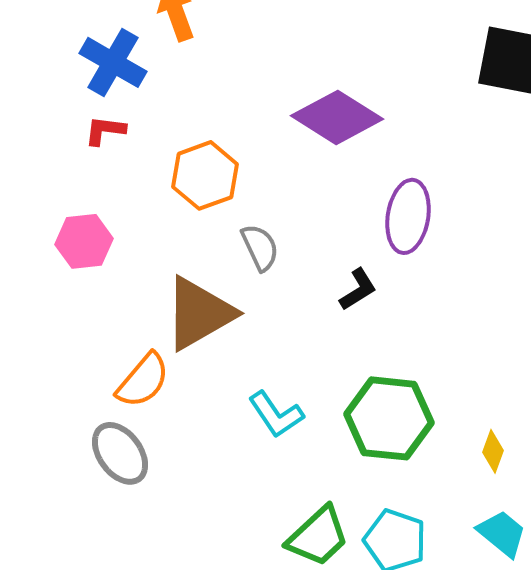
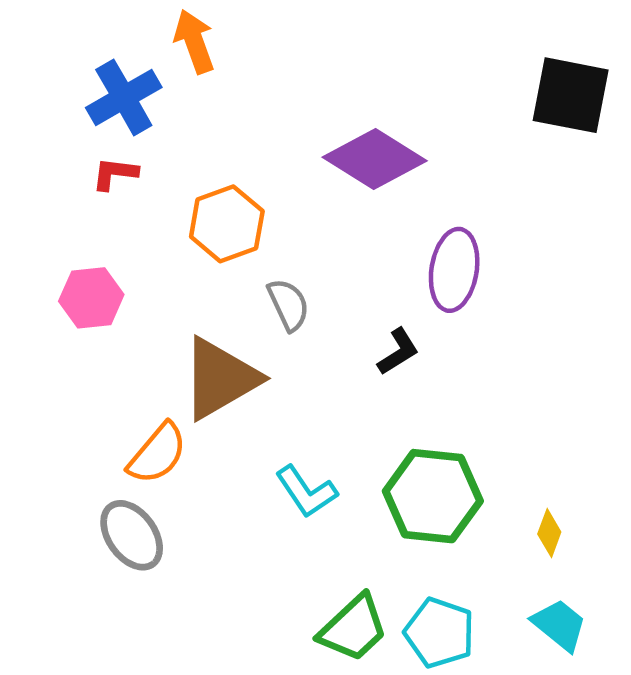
blue cross: (113, 62) -> (124, 97), turned 30

